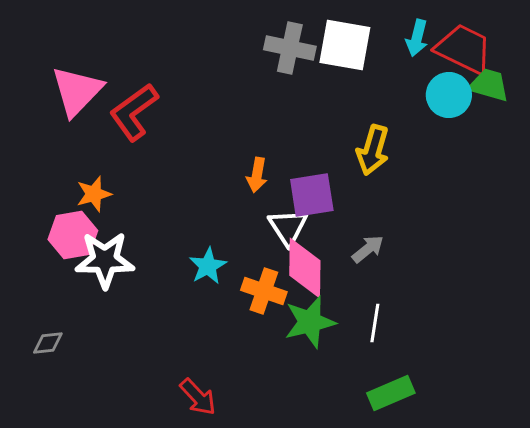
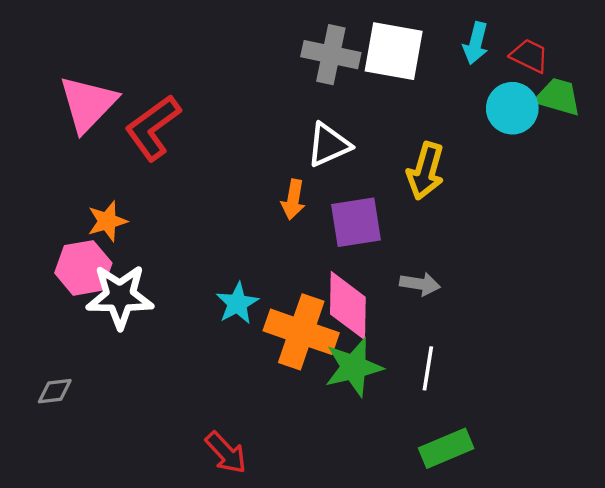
red trapezoid: (464, 49) -> (529, 56), size x0.6
white triangle: (288, 227) -> (329, 145), moved, turned 39
gray arrow: (368, 249) -> (420, 284), turned 48
orange cross: (264, 291) -> (301, 332), size x1.4

